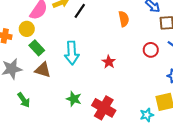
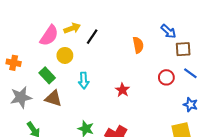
yellow circle: (27, 29) -> (65, 55), moved
cyan arrow: (72, 53) -> (84, 81), size x0.7

